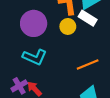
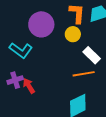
white rectangle: (88, 18) -> (92, 55), moved
cyan L-shape: (35, 57) -> (21, 50), moved

